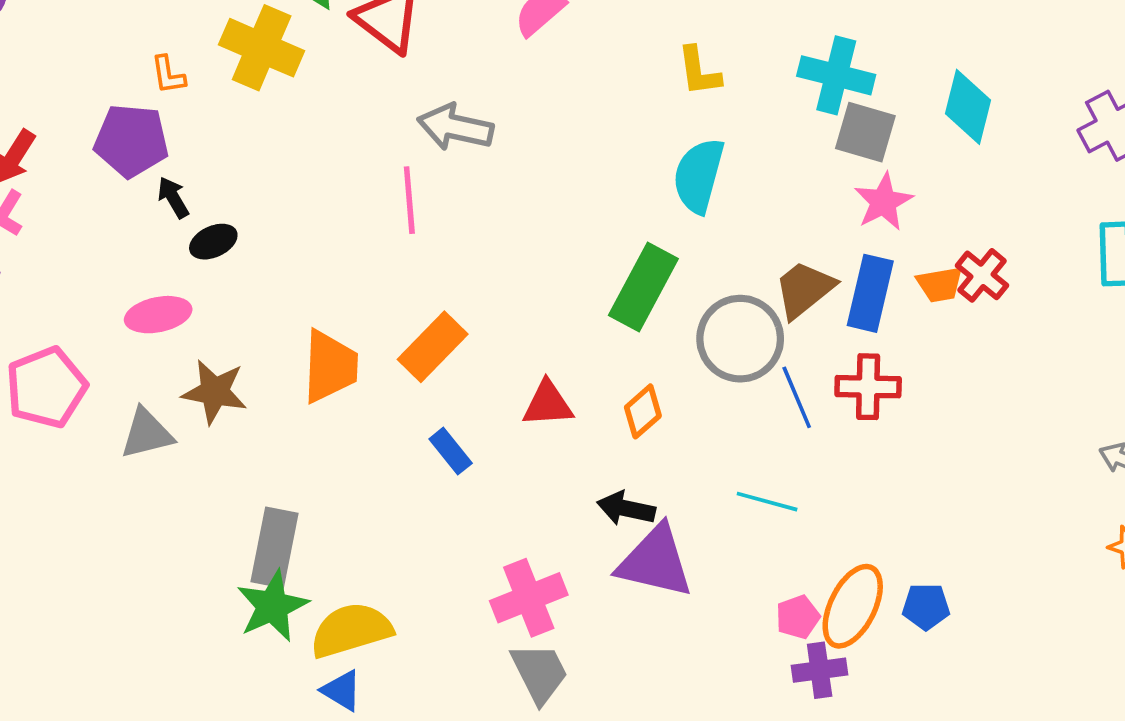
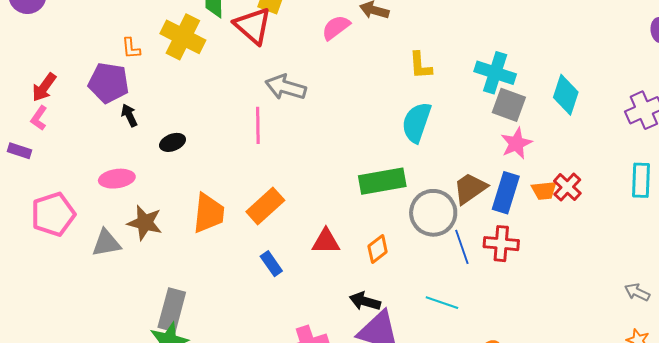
black ellipse: (213, 242) -> (172, 142), moved
green rectangle: (643, 287) -> (382, 181), turned 48

